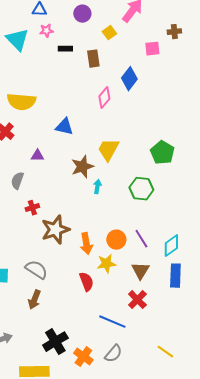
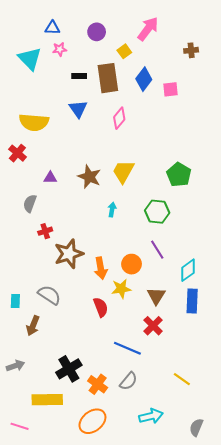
black rectangle: (65, 49) -> (79, 76), moved
pink square: (152, 49) -> (171, 89), moved
brown rectangle: (93, 59) -> (108, 78), size x1.6
blue diamond: (129, 79) -> (144, 79), moved
blue triangle: (64, 127) -> (78, 109), moved, turned 42
brown star: (82, 167) -> (89, 177), moved, turned -30
purple line: (141, 239) -> (157, 250), moved
brown arrow: (34, 300) -> (33, 326), moved

